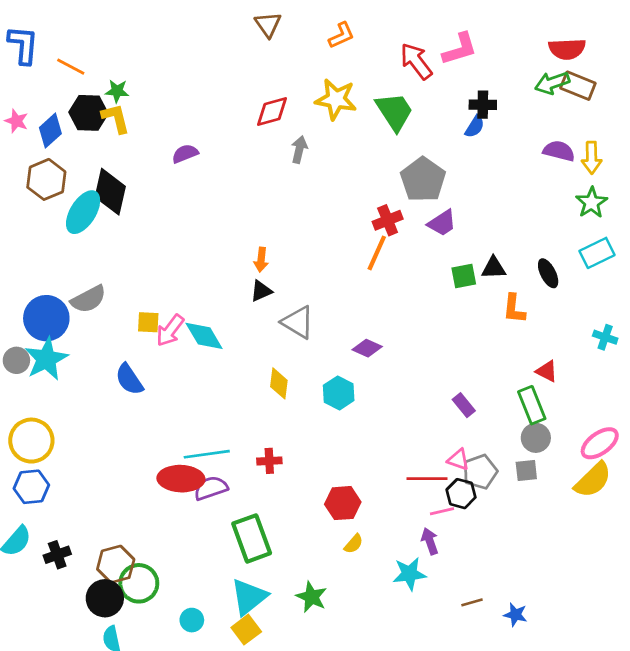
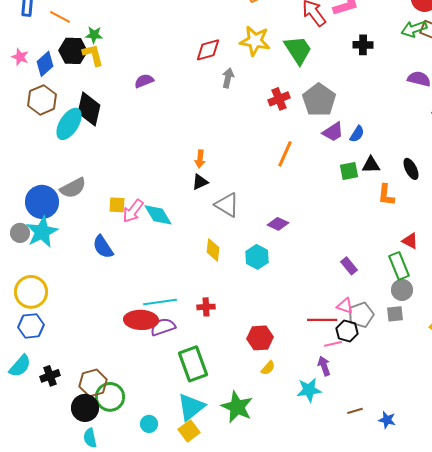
blue semicircle: (475, 126) -> (357, 134), moved
red cross: (388, 220) -> (279, 99), moved
green star: (311, 597) -> (237, 407), size x1.4

